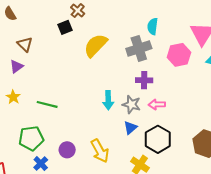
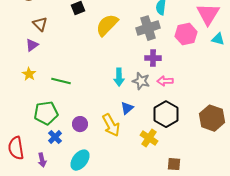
blue triangle: (130, 128) -> (127, 108), moved

